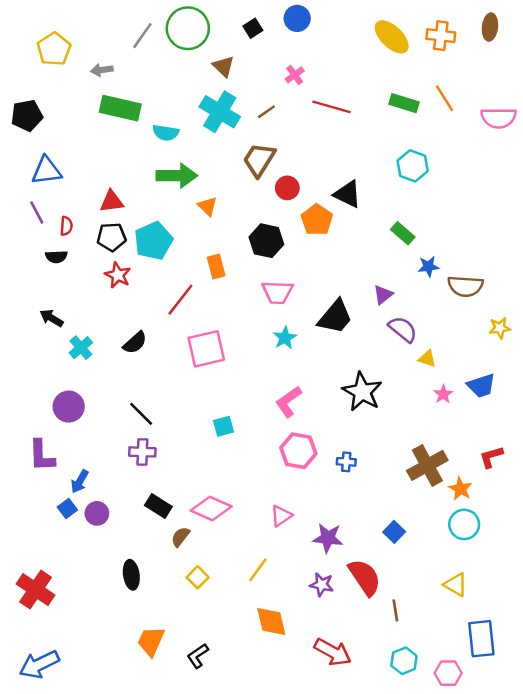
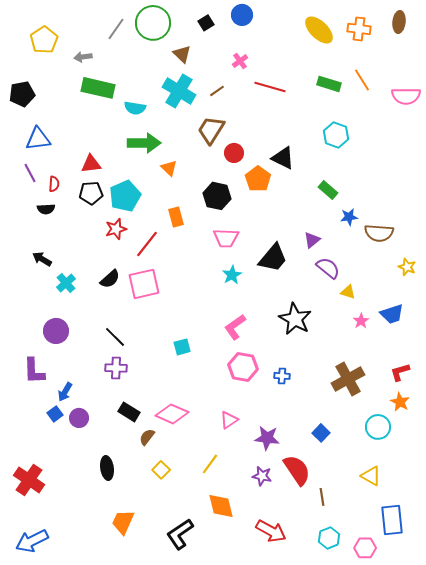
red star: (118, 275) -> (116, 229), moved, turned 30
yellow star: (500, 328) -> (407, 267), turned 30
pink square: (206, 349) -> (144, 284), moved
orange star: (460, 489) -> (400, 402), moved
black L-shape: (198, 656) -> (180, 534), moved, size x1.5

